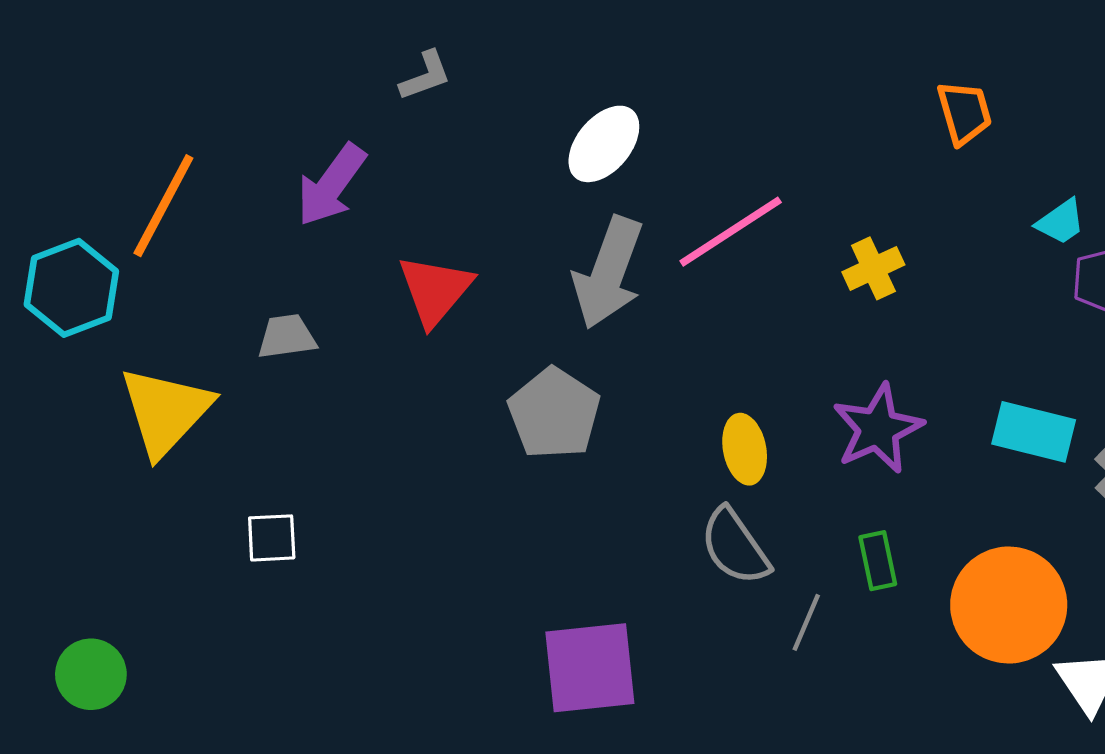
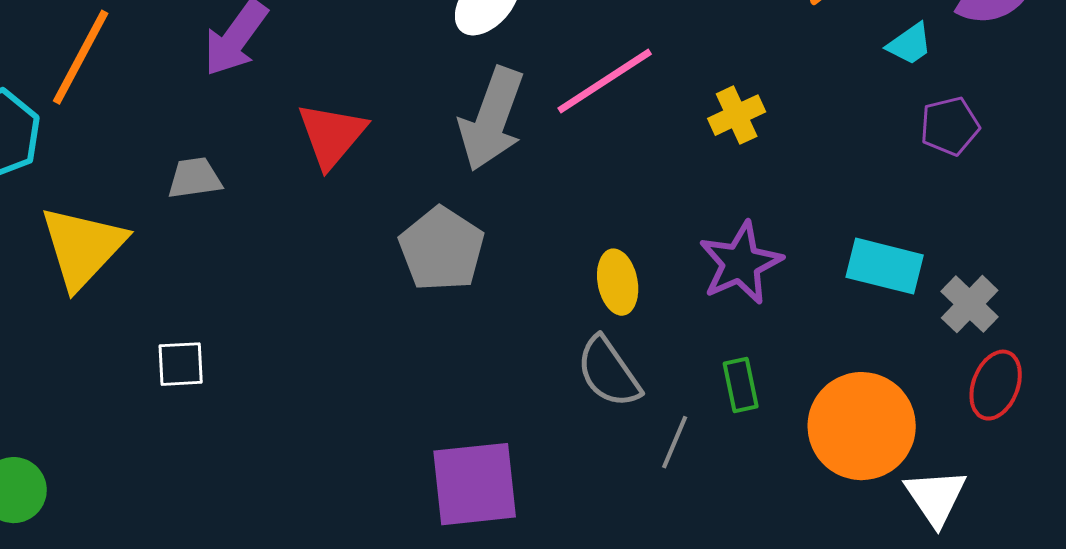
cyan trapezoid: (1061, 222) -> (910, 44), moved

